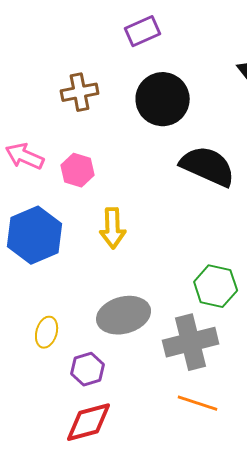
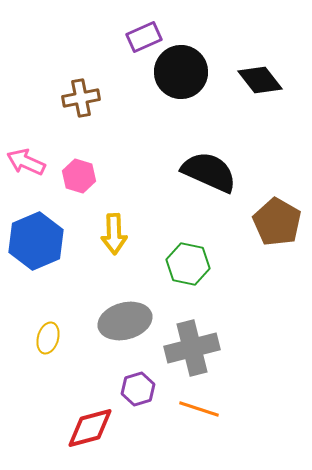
black circle: (163, 99) -> (181, 72), moved
green hexagon: (216, 286) -> (188, 264), moved
purple hexagon: (88, 369) -> (138, 389), moved

